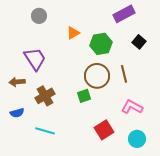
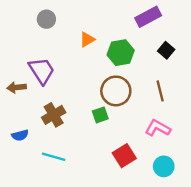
brown line: (124, 74) -> (160, 91), moved
brown arrow: (17, 82) -> (17, 87), moved

